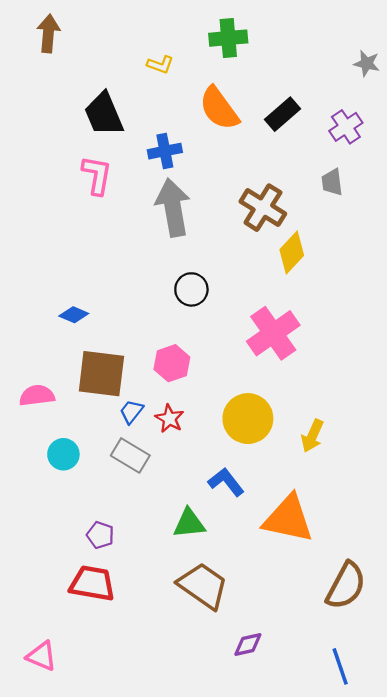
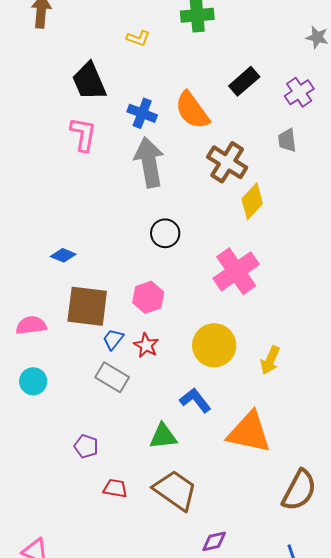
orange semicircle: (219, 108) -> (192, 110), moved
blue cross: (165, 151) -> (142, 113), turned 32
cyan circle: (63, 454) -> (33, 381), moved
red trapezoid: (92, 583) -> (115, 488), moved, size x0.6

